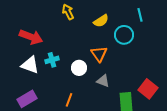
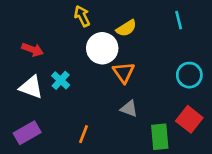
cyan circle: (124, 35) -> (189, 75), moved
red arrow: (31, 37) -> (32, 50), size x0.7
cyan cross: (52, 60) -> (61, 80), turned -32
white circle: (79, 68) -> (102, 48), moved, size x1.5

